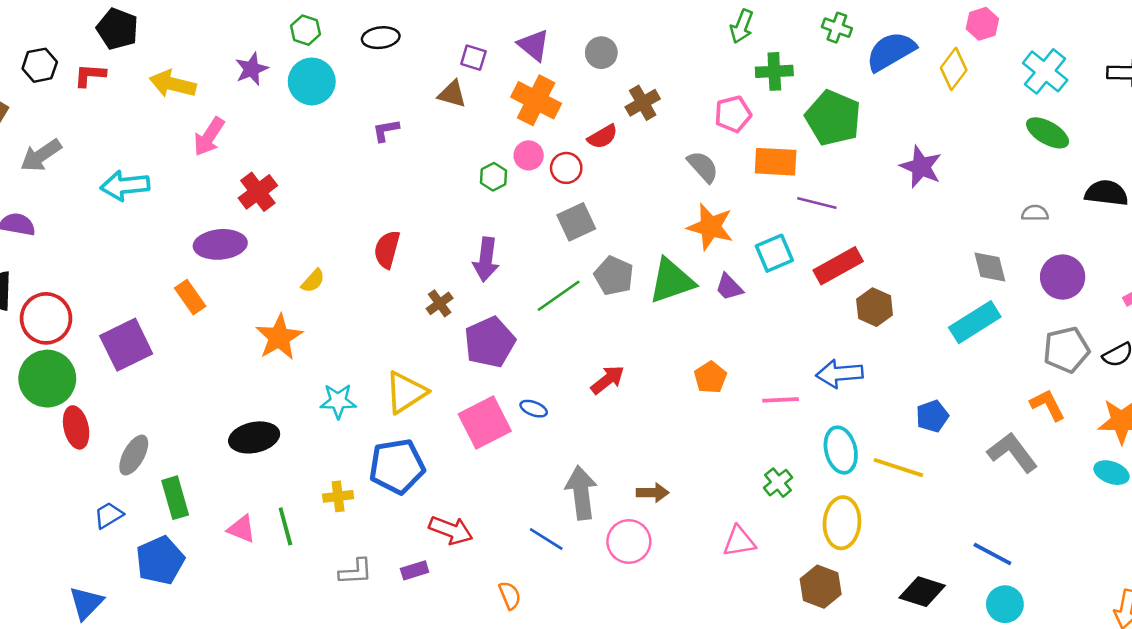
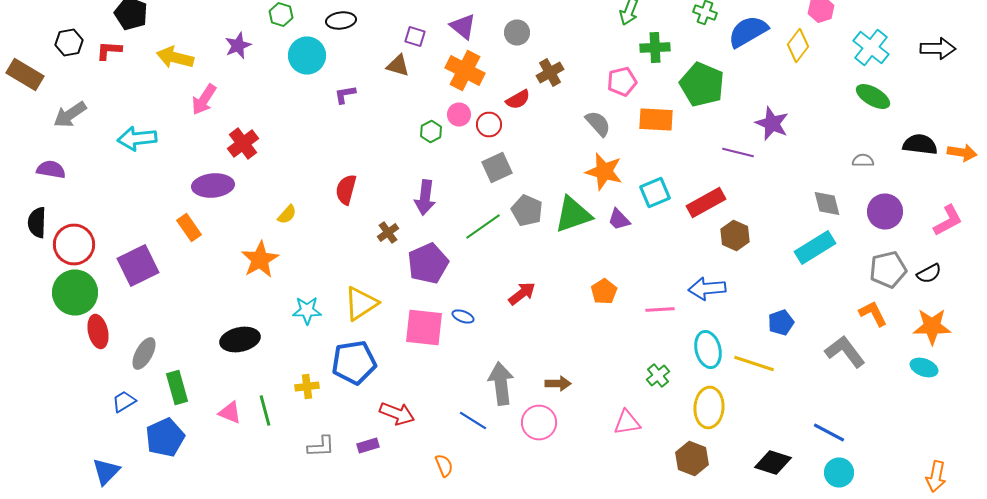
cyan circle: (312, 81) -> (307, 56), moved
purple line: (817, 203) -> (738, 152), moved
pink square: (485, 422) -> (424, 328), turned 33

